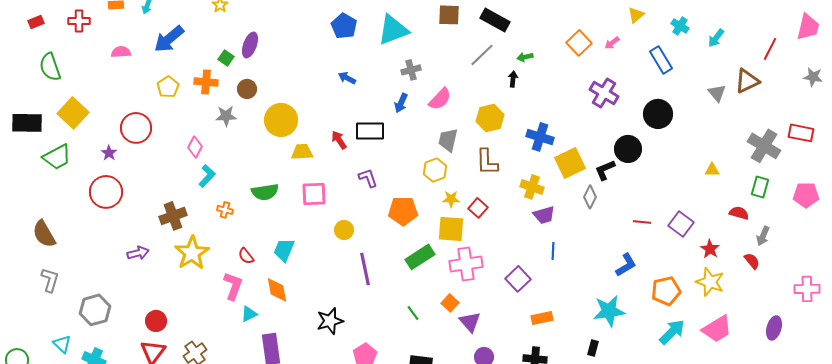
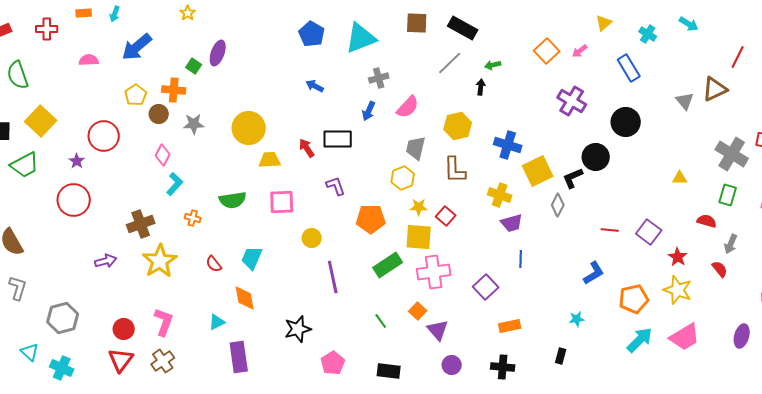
cyan arrow: (716, 38) -> (689, 24), moved, turned -96
brown circle: (247, 89) -> (159, 114), moved
pink L-shape: (233, 286) -> (164, 322), moved
cyan star: (609, 311) -> (577, 319), size x0.5

